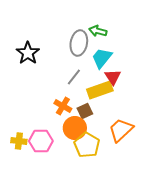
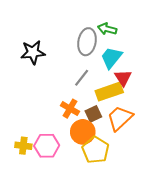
black star: (28, 53) -> (33, 52), turned 30
orange trapezoid: (121, 130) -> (120, 118), moved

